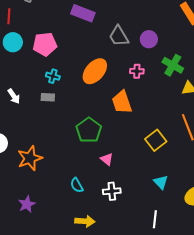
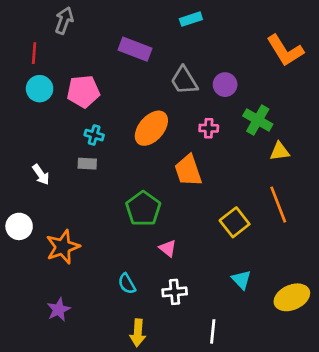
white arrow: (14, 96) -> (41, 175), moved
white line: (155, 219) -> (213, 331), moved
yellow arrow: (85, 221) -> (138, 333), turned 90

